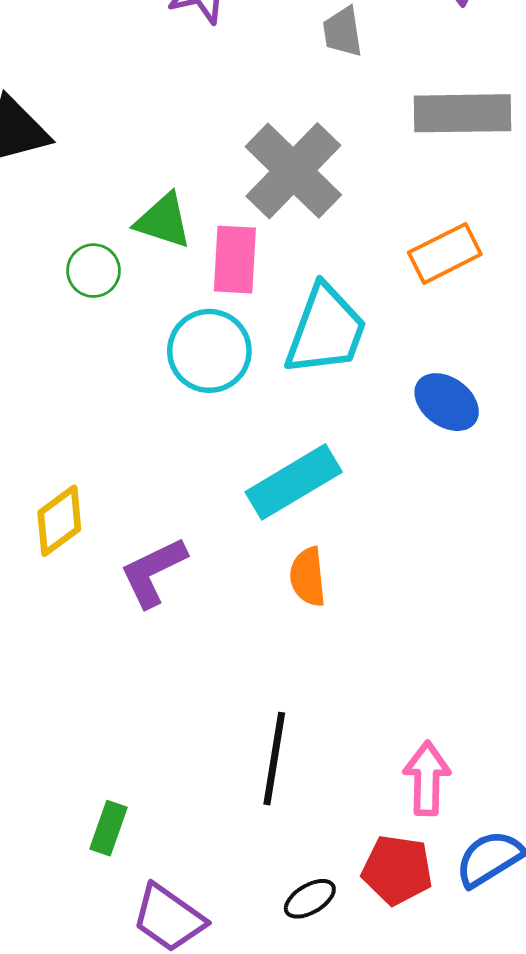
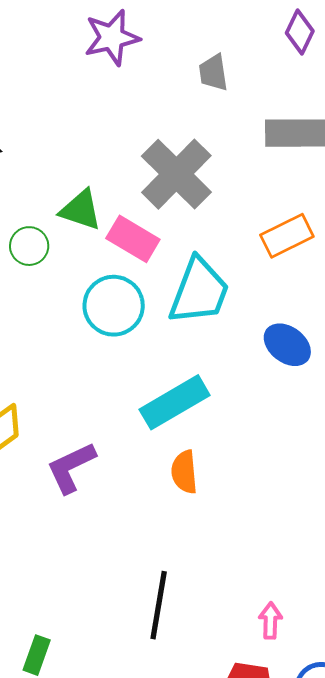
pink rectangle: (235, 260) -> (133, 239), turned -63
pink arrow: (427, 778) -> (270, 621), size x0.7

